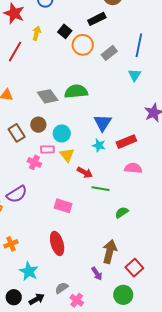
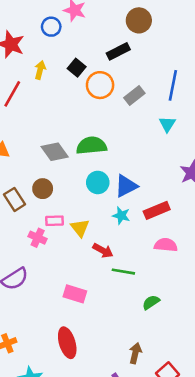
blue triangle: (103, 123) -> (126, 186), turned 30
cyan circle: (62, 133) -> (98, 182), moved
brown arrow: (110, 252) -> (135, 353), size x0.7

